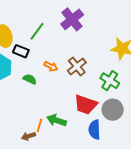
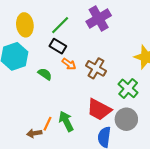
black rectangle: (21, 51) -> (58, 46), moved
brown cross: (77, 66) -> (96, 68), turned -30
green arrow: (57, 120) -> (66, 121), turned 36

